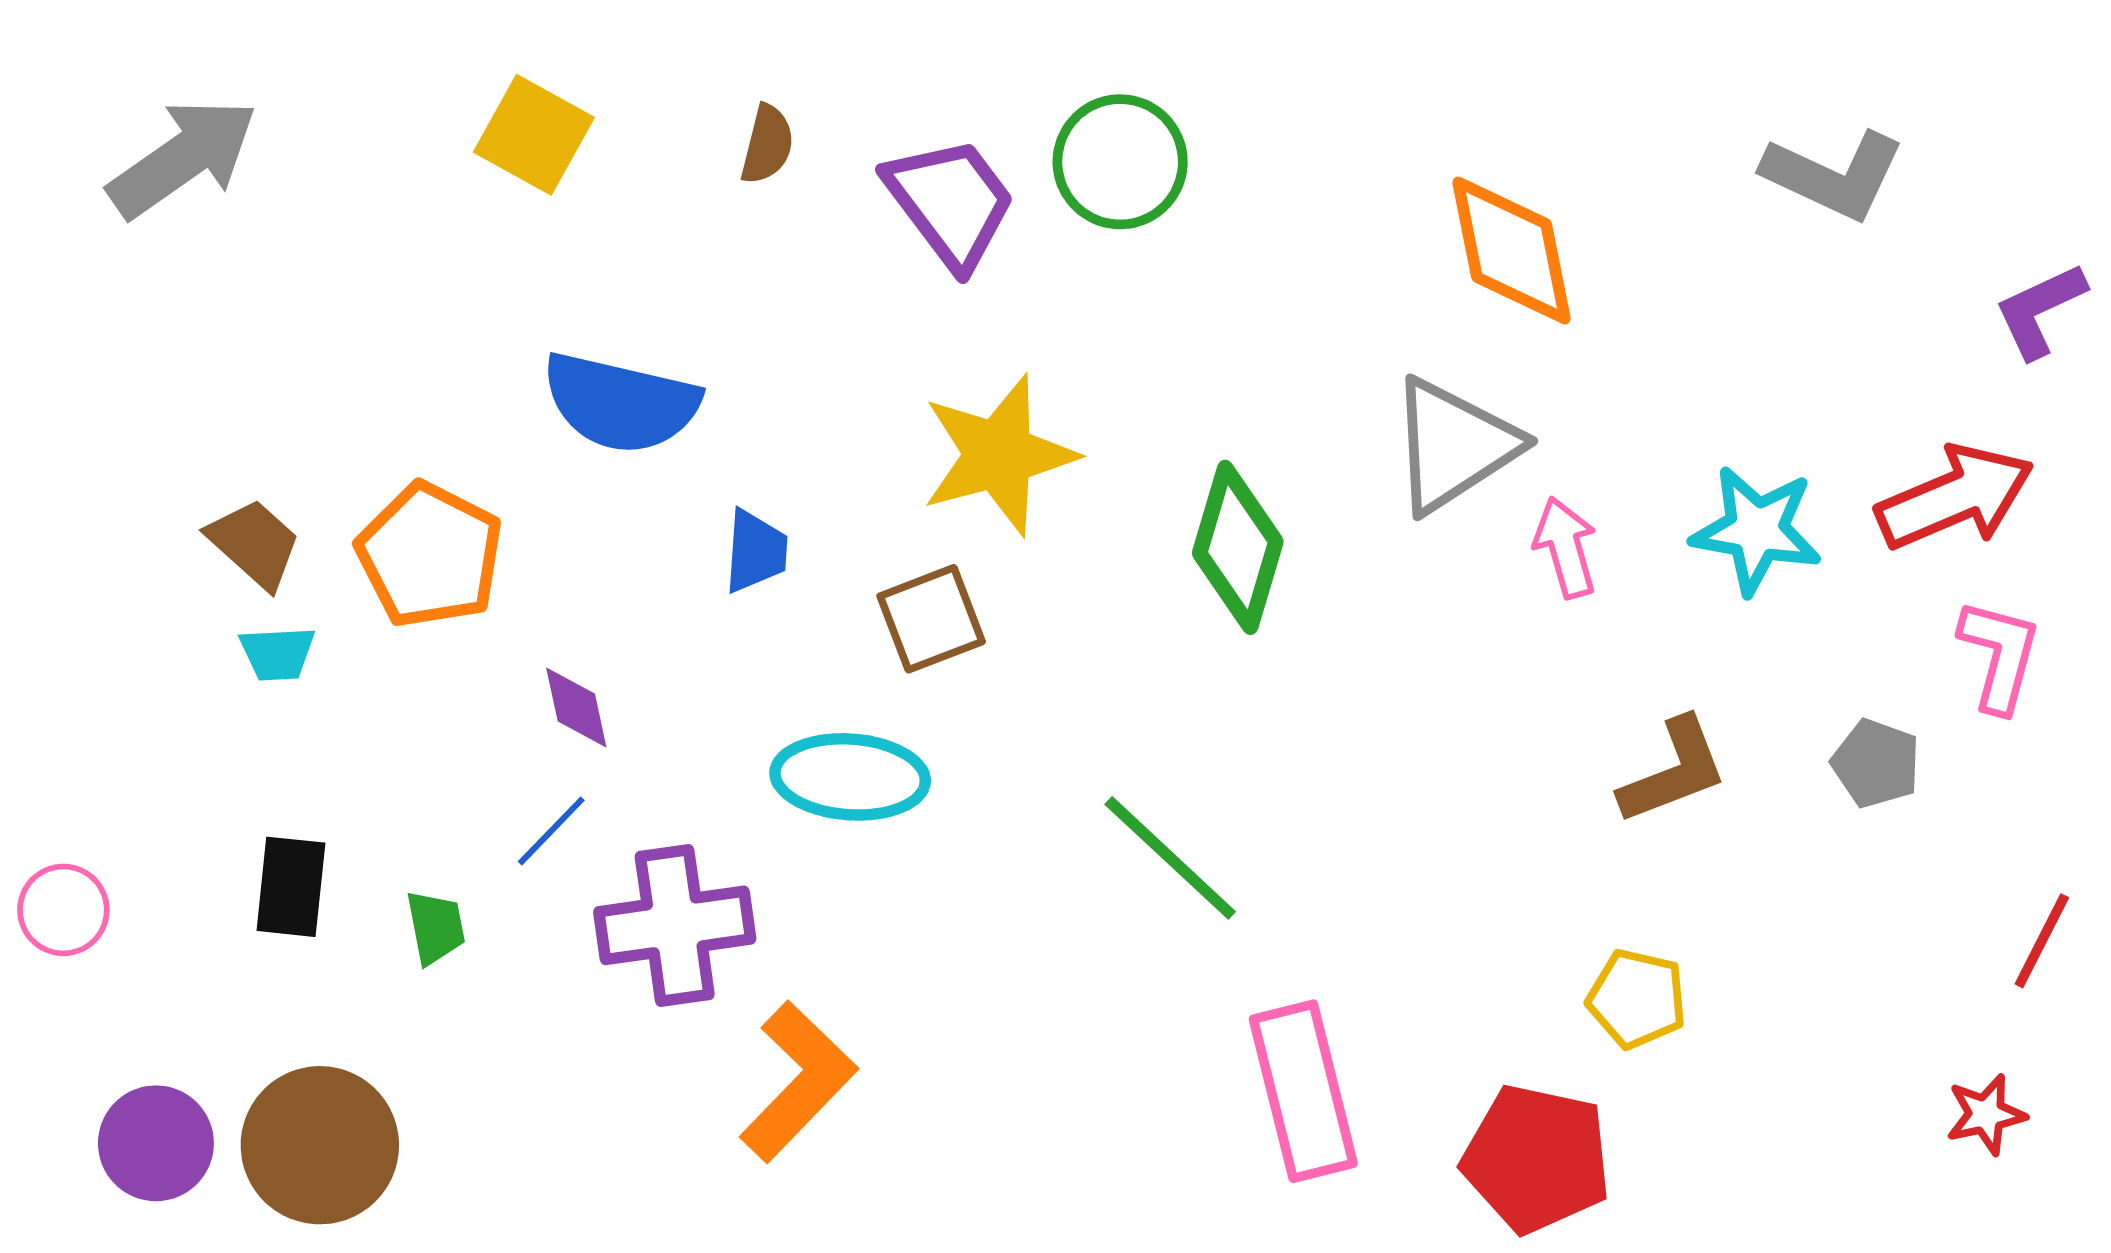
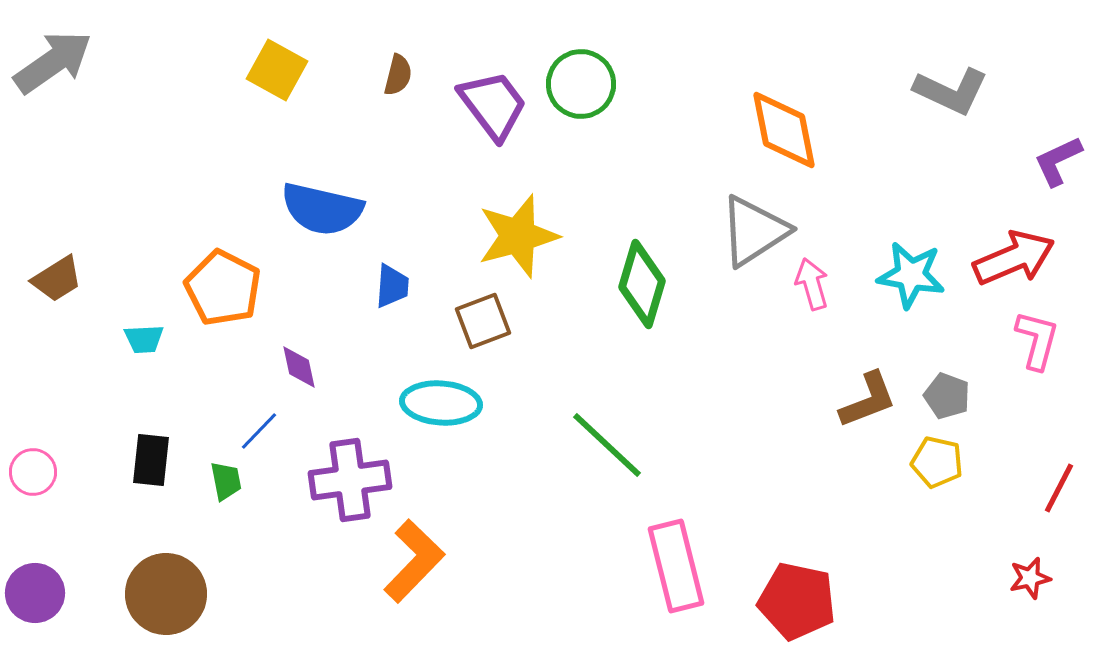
gray arrow: (183, 158) -> (53, 62), moved
brown trapezoid: (254, 544) -> (57, 279), moved, turned 106
gray pentagon: (1876, 763) -> (947, 396), moved
blue line: (551, 831) -> (259, 431), moved
yellow pentagon: (1637, 999) -> (937, 462), moved
purple circle: (156, 1143) -> (35, 593), moved

